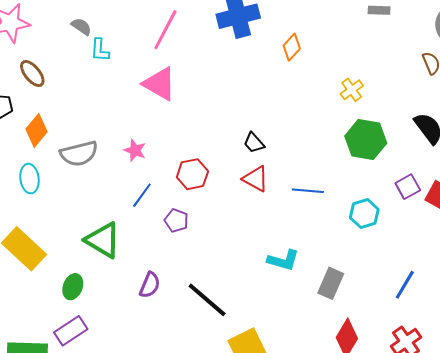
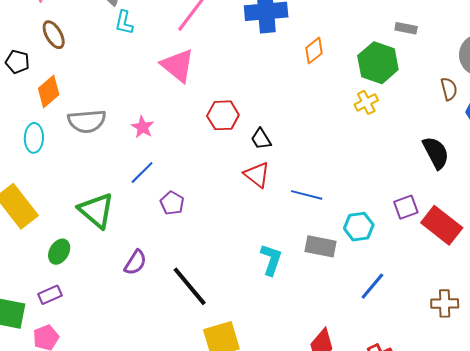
green hexagon: (366, 140) -> (378, 63), moved
red hexagon: (192, 174) -> (223, 115), moved
cyan L-shape: (283, 260) -> (271, 260), turned -96
gray rectangle: (331, 283) -> (320, 246), moved, turned 68
blue line: (405, 285) -> (372, 286), moved
purple rectangle: (71, 331) -> (50, 295), size x0.7

